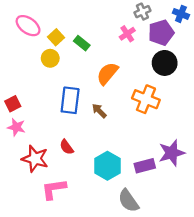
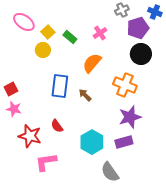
pink cross: (127, 34) -> (100, 33), moved
purple star: (172, 153) -> (130, 117), moved

